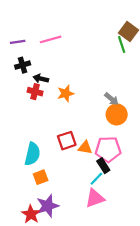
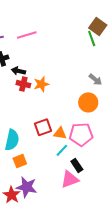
red cross: (35, 92) -> (23, 84), moved
gray arrow: (112, 99) -> (95, 80), moved
black rectangle: (103, 166) -> (77, 165), moved
cyan line: (96, 179) -> (62, 150), moved
purple star: (48, 206) -> (27, 187), turned 30

